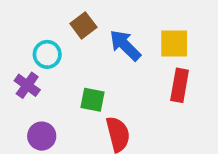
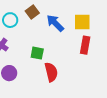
cyan circle: (47, 54) -> (10, 20), moved

